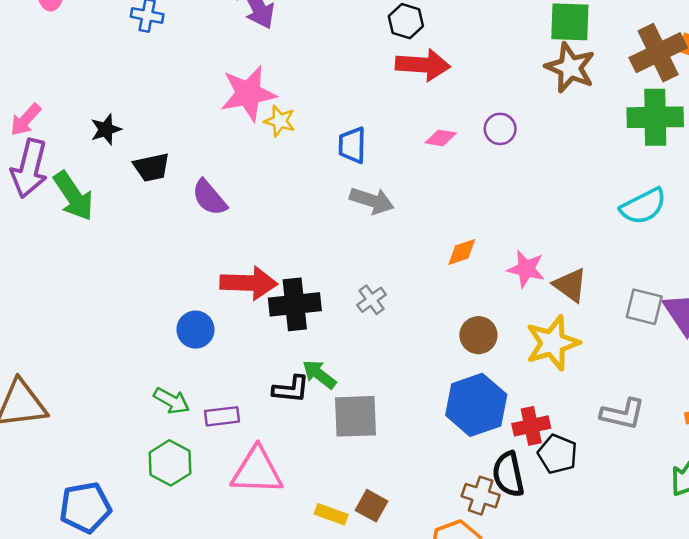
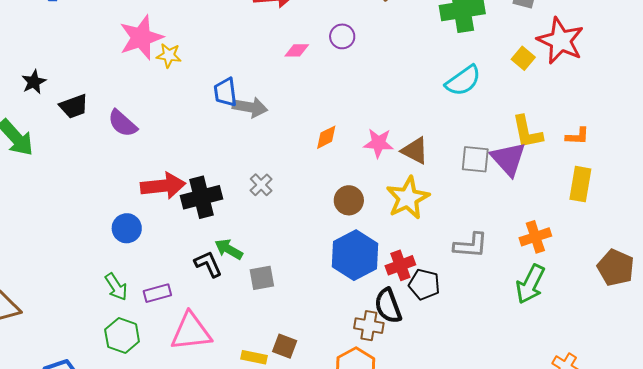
blue trapezoid: (352, 145) -> (225, 92), moved
black L-shape: (291, 389) -> (208, 264), turned -112
green arrow: (171, 401) -> (116, 287), turned 36
gray square: (355, 416) -> (262, 278), size x0.7

